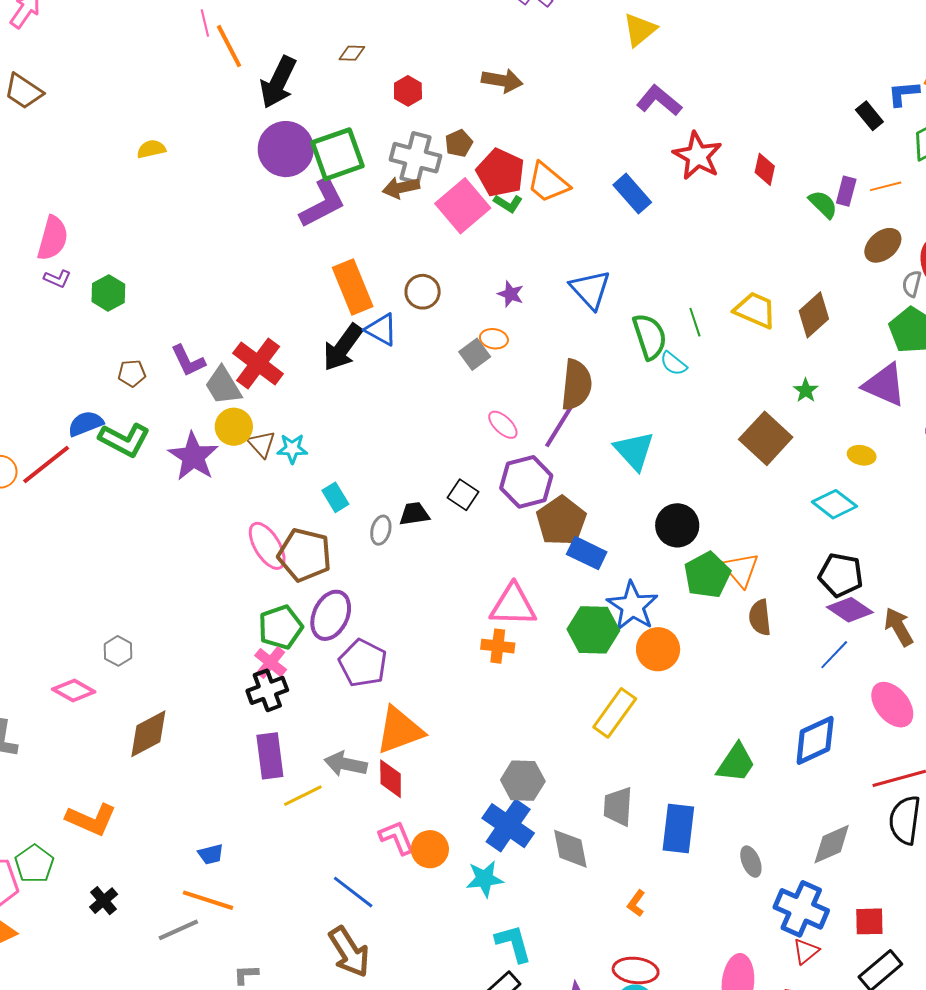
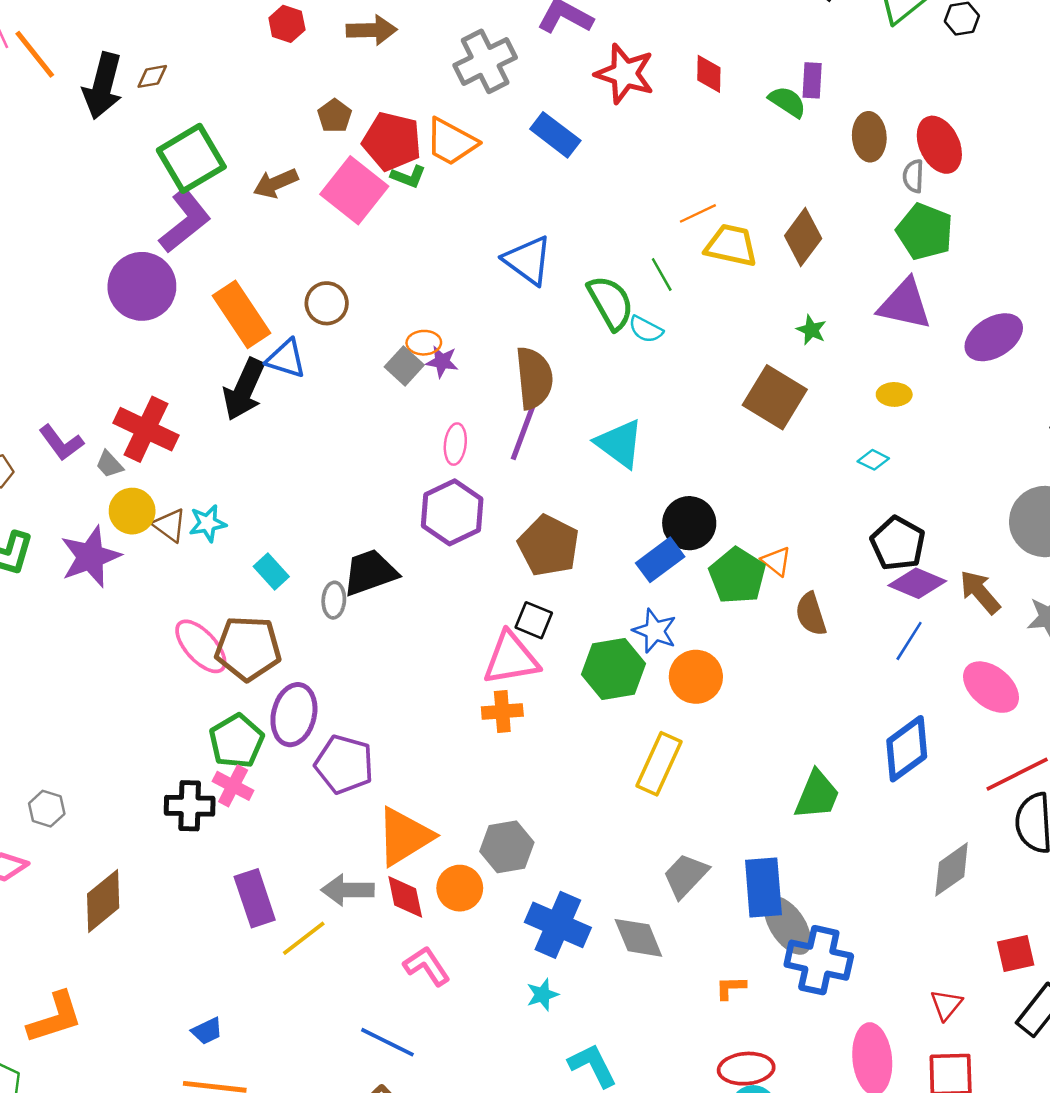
brown diamond: (352, 53) -> (152, 76), moved
red hexagon: (408, 91) -> (287, 24), moved
purple circle: (286, 149) -> (142, 286), moved
gray cross: (415, 158) -> (485, 61), moved, turned -30
orange line: (886, 186) -> (698, 213), moved
brown ellipse: (883, 245) -> (869, 137), turned -42
purple star: (511, 294) -> (442, 362), moved
gray trapezoid: (223, 386) -> (109, 464), size x0.6
pink ellipse: (503, 425) -> (455, 444), turned 64
purple star: (193, 456) -> (90, 557), turned 30
purple hexagon: (526, 482) -> (452, 512), moved
black square: (463, 495) -> (534, 620), moved
cyan diamond: (834, 504) -> (873, 460), size x0.6
black trapezoid: (414, 514) -> (370, 572), size x1.5
blue rectangle: (587, 553) -> (660, 560), moved, turned -51
orange triangle: (741, 570) -> (776, 561), size x0.7
black pentagon: (841, 575) -> (898, 543), turned 30
blue star: (632, 606) -> (655, 631), size x0.7
black cross: (267, 690) -> (190, 806), moved, turned 33
gray hexagon: (523, 781) -> (507, 847), moved
gray trapezoid: (618, 806) -> (686, 876), turned 51
orange L-shape: (91, 819) -> (55, 1018), turned -30
orange circle: (430, 849) -> (460, 888), moved
gray ellipse: (751, 862) -> (788, 925), moved, size x1.6
cyan star: (485, 879) -> (542, 995), size x0.7
orange L-shape: (636, 903) -> (731, 988), turned 64
blue cross: (801, 909) -> (819, 960), moved

